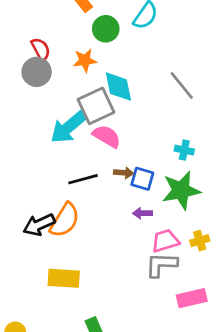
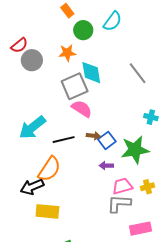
red semicircle: (41, 49) -> (19, 45), moved, turned 78
cyan arrow: (68, 127) -> (32, 127), moved
cyan cross: (184, 150) -> (151, 117), moved
blue square: (142, 179) -> (107, 140), turned 36
black arrow: (39, 225) -> (32, 187), moved

